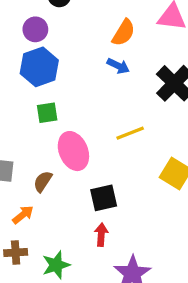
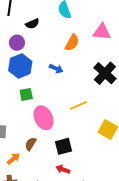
blue arrow: (118, 66) -> (56, 69), moved
brown semicircle: (43, 181) -> (31, 144), moved
red arrow: (101, 235) -> (63, 169), turned -72

